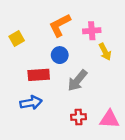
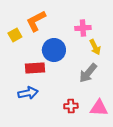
orange L-shape: (60, 25) -> (36, 21), moved
blue circle: (60, 55) -> (54, 50), size x1.5
gray arrow: (77, 81) -> (88, 73), moved

